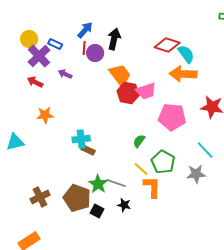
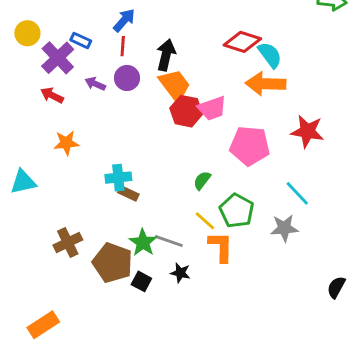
yellow circle: (29, 39) -> (27, 33), moved
black arrow: (114, 39) -> (166, 55), moved
purple circle: (95, 53) -> (127, 78), moved
brown cross: (40, 197) -> (68, 242), moved

